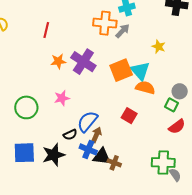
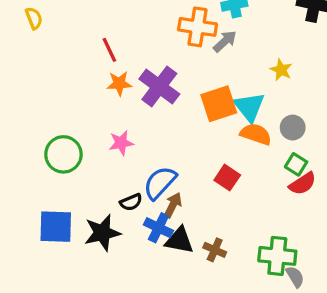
red line: (46, 30) -> (109, 50), moved, turned -42
gray circle: (180, 91) -> (293, 128), moved
red semicircle: (177, 127) -> (303, 184), moved
brown cross: (114, 163) -> (215, 250), moved

